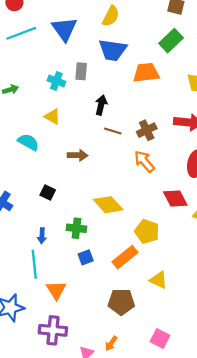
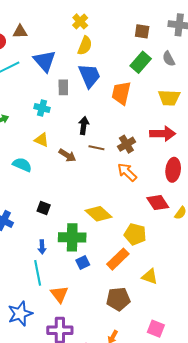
blue trapezoid: (113, 50) -> (89, 76), turned -116
gray rectangle: (81, 71) -> (63, 87), moved
orange trapezoid: (146, 73) -> (121, 93), turned -65
brown arrow: (78, 155) -> (67, 155), moved, turned 36
green cross: (76, 228) -> (72, 237), size x1.5

